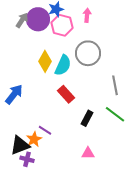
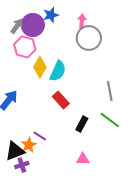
pink hexagon: (62, 25) -> (25, 47), moved
gray circle: (88, 53) -> (89, 38), moved
purple cross: (27, 159) -> (22, 165), turned -32

